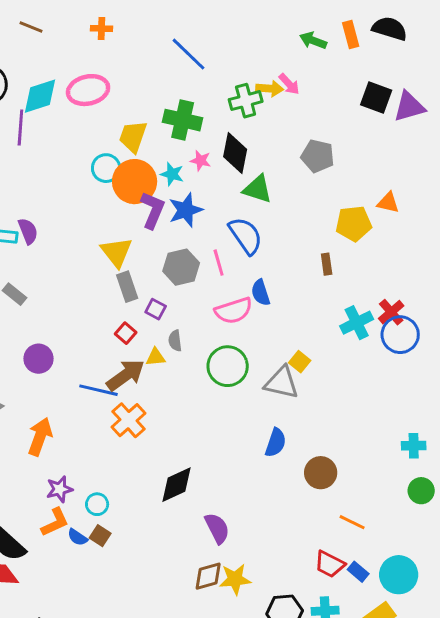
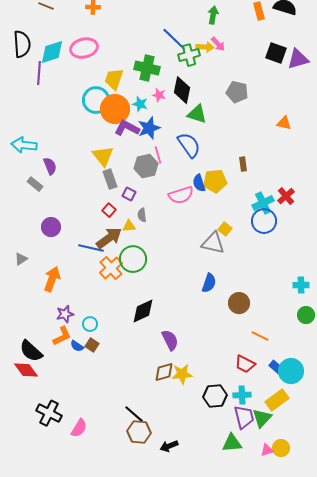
green arrow: (313, 41) -> (213, 15), moved, turned 78
blue line: (189, 54) -> (174, 39), moved
cyan circle: (106, 168) -> (96, 100), size x1.4
purple L-shape: (153, 210) -> (127, 128), turned -85
yellow pentagon: (354, 224) -> (215, 181), moved
purple semicircle: (28, 231) -> (50, 166), moved
pink line: (219, 263) -> (158, 155), moved
blue circle: (400, 335) -> (264, 221), moved
green circle: (228, 366) -> (133, 259), moved
blue rectangle: (358, 572) -> (276, 367), moved

